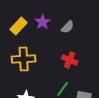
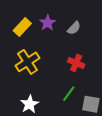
yellow cross: (24, 59) -> (27, 62), turned -30

